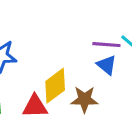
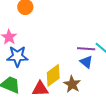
brown star: (84, 99) -> (72, 84), turned 30

